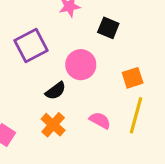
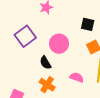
black square: (108, 28) -> (88, 24), moved
black semicircle: (56, 91) -> (45, 63), turned 104

